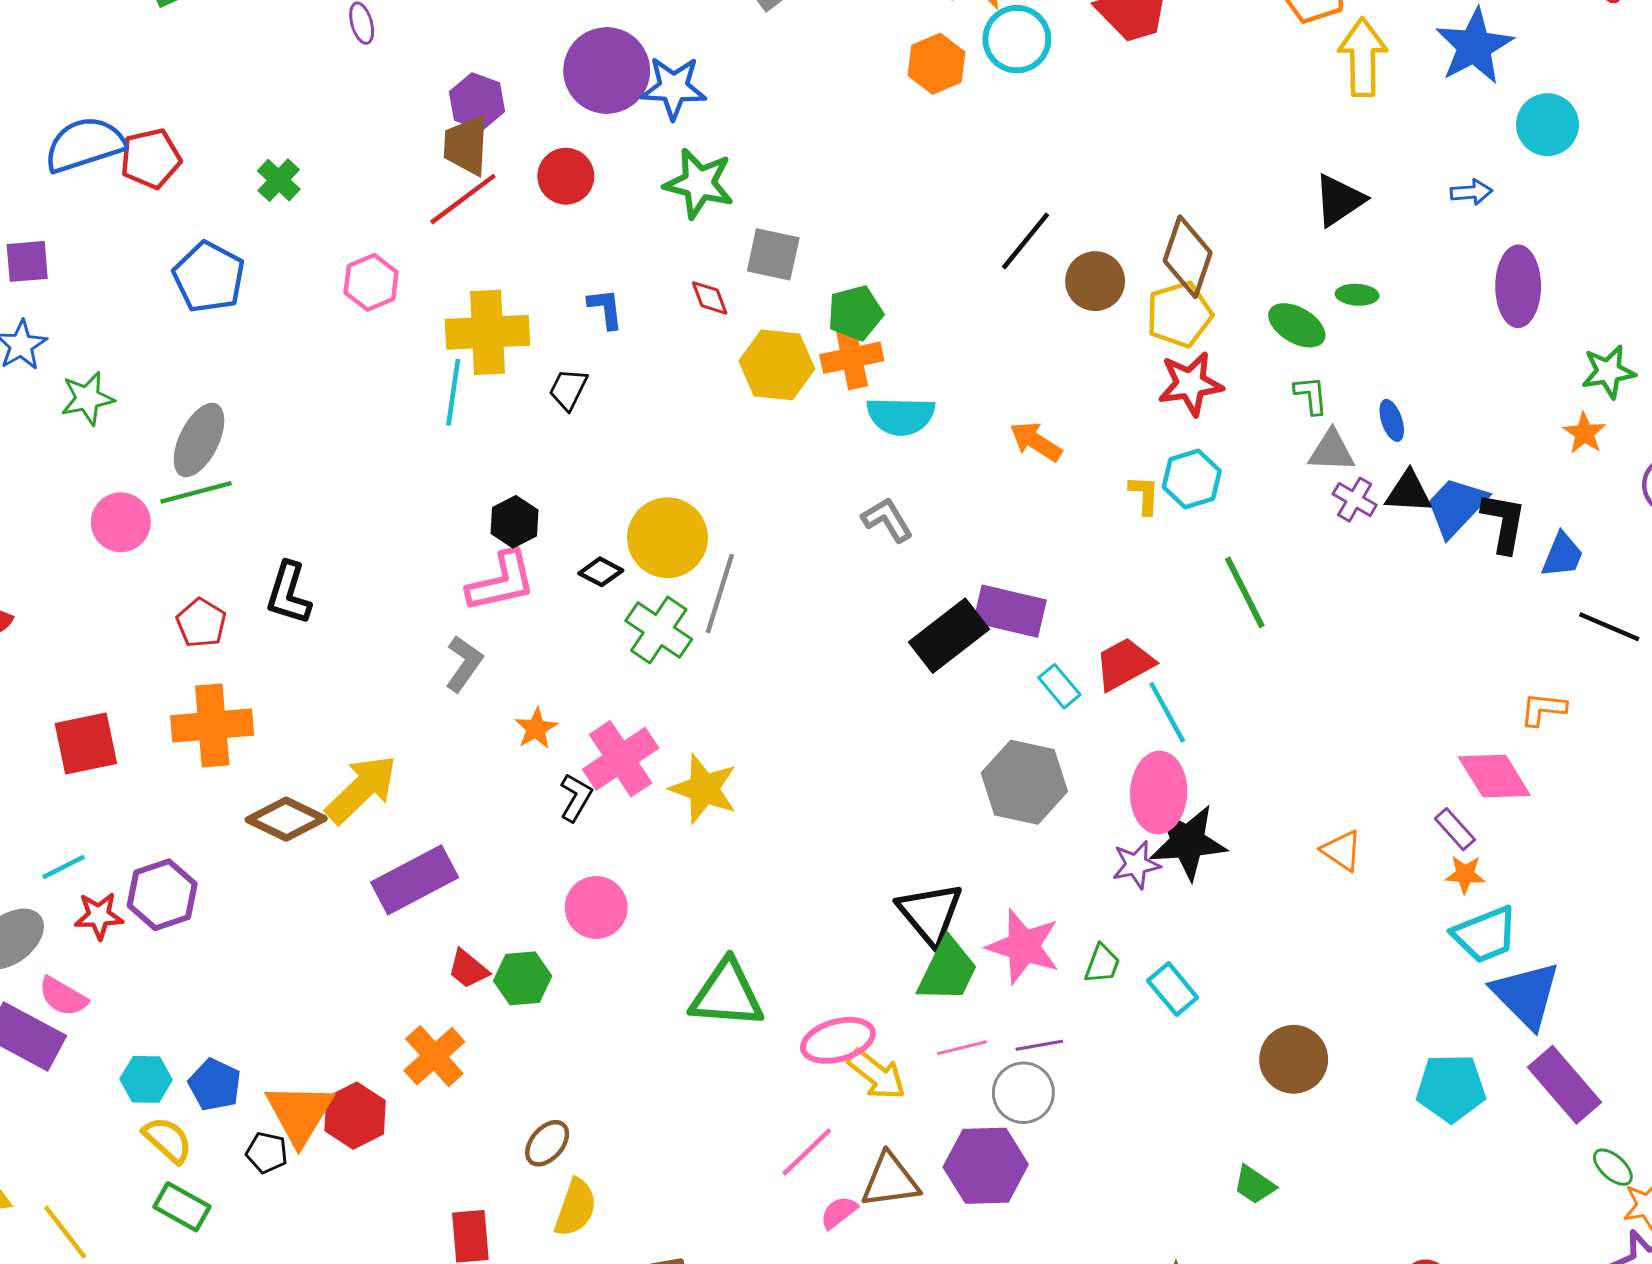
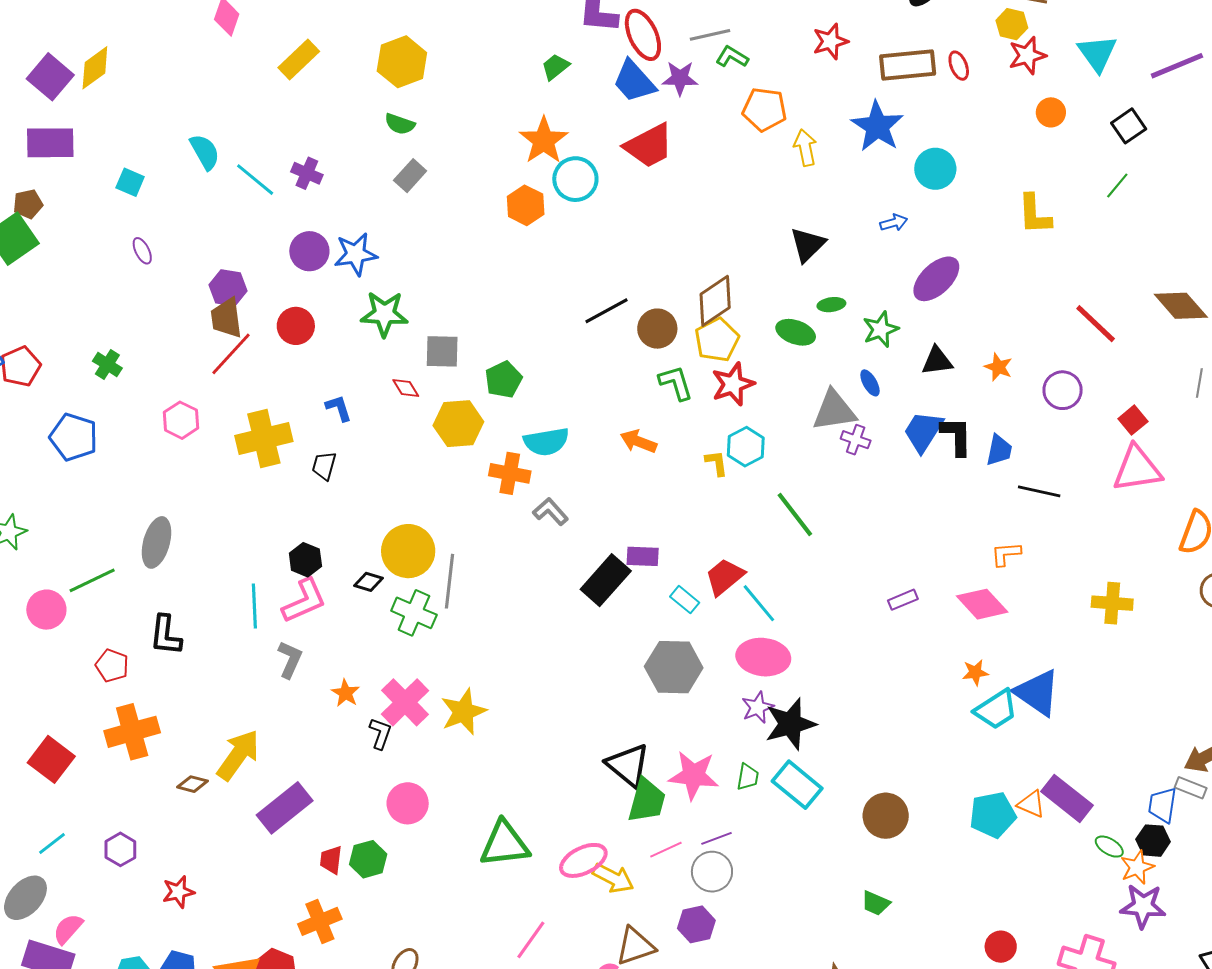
yellow arrow: (1363, 57) -> (805, 148), size x0.7
purple circle: (607, 71) -> (309, 251), size x0.7
black line: (1025, 241) -> (606, 311), turned 33
brown diamond: (1188, 257) -> (715, 301), turned 48
purple ellipse: (1518, 286) -> (936, 279), turned 57
orange cross: (852, 358) -> (510, 473), moved, turned 33
green star: (1608, 372) -> (881, 329), moved
cyan line: (453, 392) -> (254, 606), moved
green L-shape: (1311, 395) -> (676, 383), moved, size x1.4
gray ellipse: (199, 440) -> (156, 542), moved
gray triangle: (1332, 451) -> (834, 411), size x1.4
black triangle: (1409, 492) -> (937, 361), moved
purple rectangle: (1010, 611) -> (643, 556), size x0.7
red square: (86, 743) -> (51, 759), turned -30
yellow star: (704, 789) -> (463, 712), turned -30
pink ellipse: (1159, 793) -> (763, 657), turned -75
brown diamond: (286, 819) -> (192, 784), size x0.6
purple rectangle: (1455, 829) -> (903, 600), moved, turned -60
black star: (1188, 842) -> (790, 724), moved
orange triangle: (1342, 851) -> (1031, 804), moved
purple hexagon: (162, 895) -> (120, 849), size x0.7
red star: (99, 916) -> (178, 892), moved
red trapezoid: (468, 969) -> (331, 860), turned 68
cyan rectangle: (1173, 989) -> (797, 785), size x1.4
blue triangle: (1526, 995) -> (1037, 693), moved
pink semicircle: (63, 997) -> (68, 929), turned 112
orange cross: (434, 1056) -> (320, 921), turned 30
pink line: (807, 1152) -> (531, 940), moved
purple hexagon: (986, 1166) -> (696, 924), size x0.7

